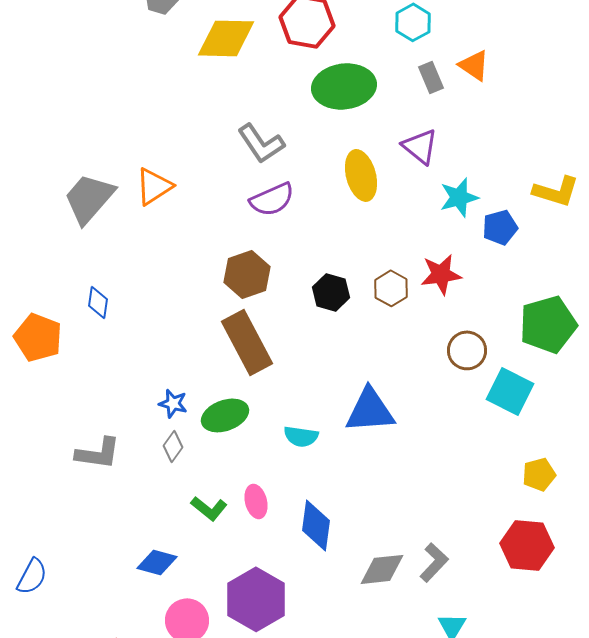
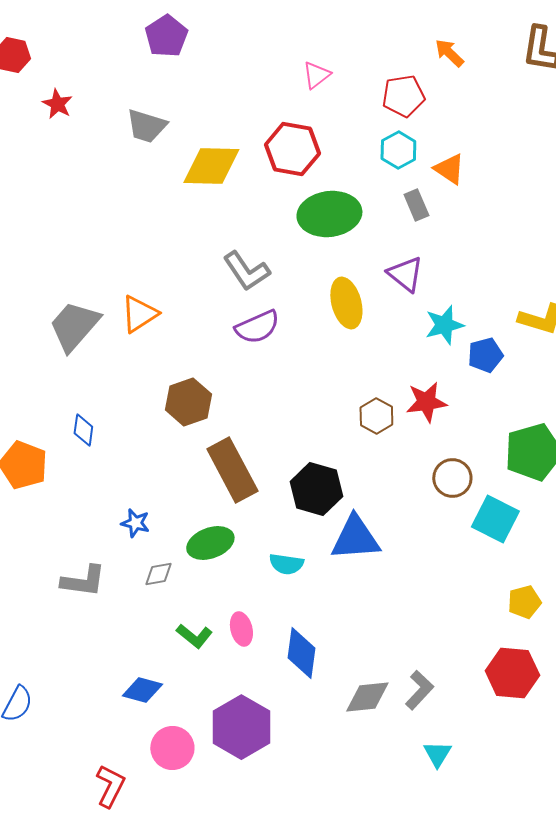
orange triangle: (474, 65) -> (449, 169), moved
brown hexagon: (247, 274) -> (188, 402), moved
black hexagon: (331, 292) -> (316, 489), moved, size x1.4
blue star: (173, 403) -> (135, 523), moved
gray diamond: (173, 446) -> (158, 574), turned 44

